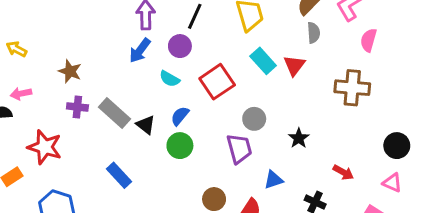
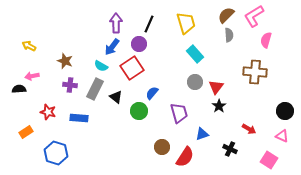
red triangle: (294, 65) -> (216, 87), moved
cyan semicircle: (169, 79) -> (101, 66), moved
red square: (217, 82) -> (132, 68), moved
gray rectangle: (115, 113) -> (95, 89), turned 75
blue semicircle: (180, 116) -> (152, 93), moved
gray circle: (254, 119) -> (195, 82), moved
red star: (45, 147) -> (48, 112), size x0.7
blue rectangle: (119, 175) -> (79, 118), moved, turned -42

